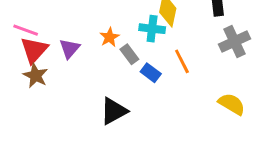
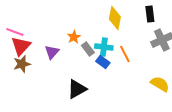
cyan cross: (152, 29) -> (104, 47), moved
purple triangle: (70, 49) -> (52, 52), moved
brown star: (36, 76) -> (22, 64), turned 30

